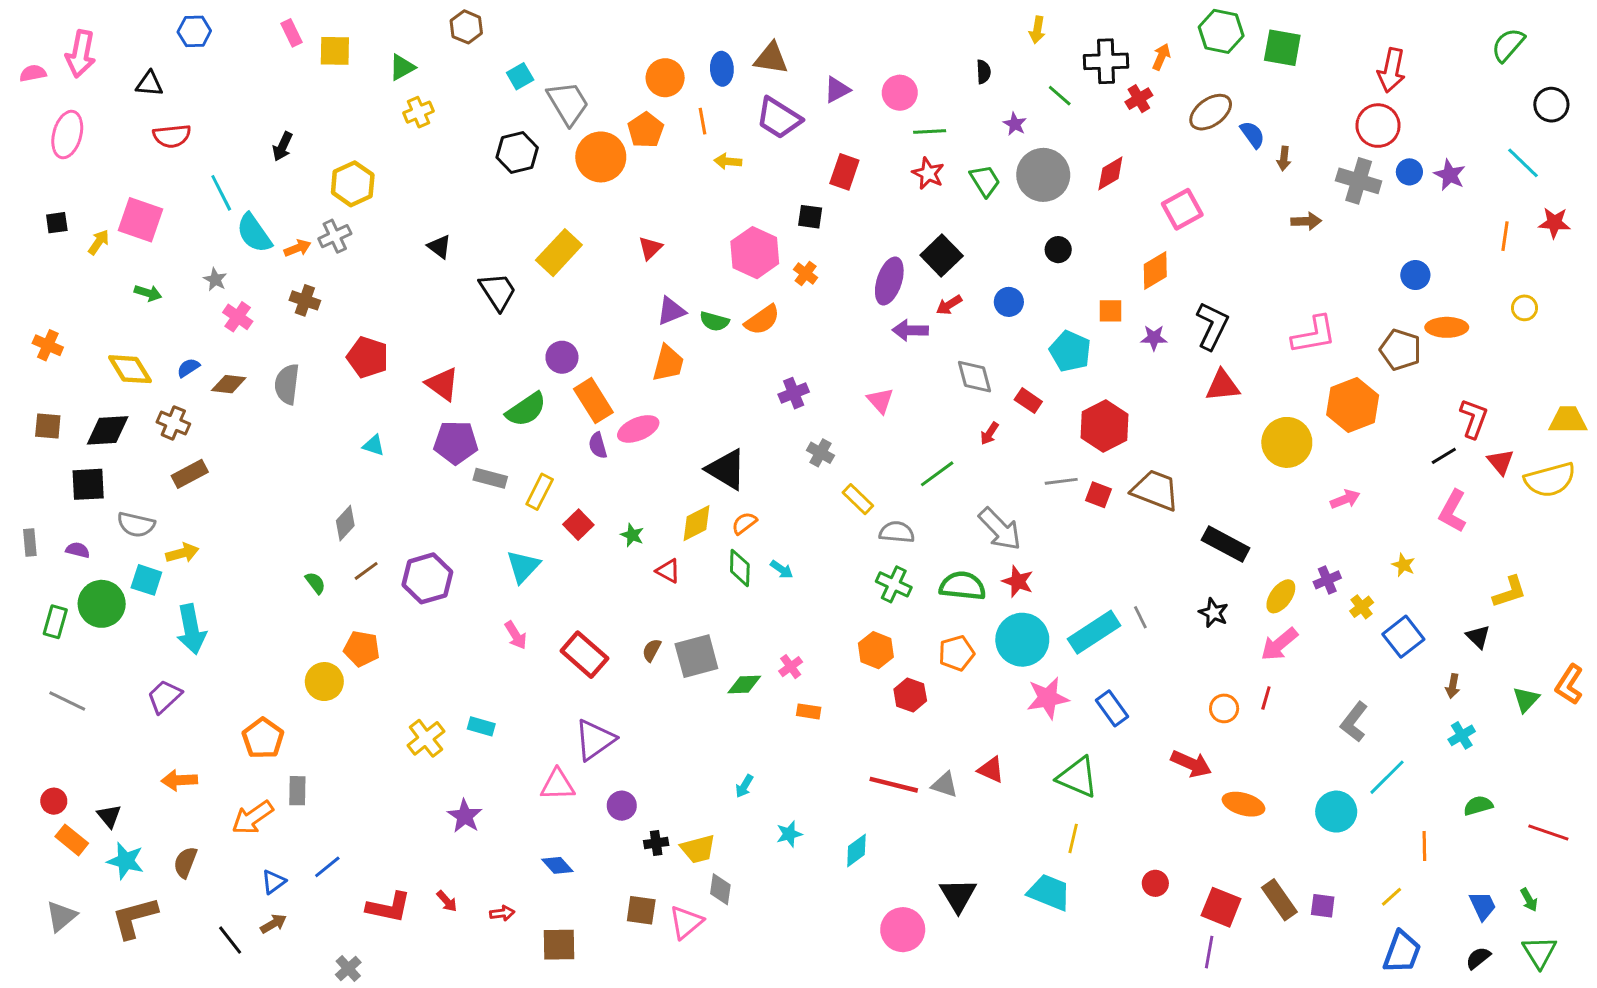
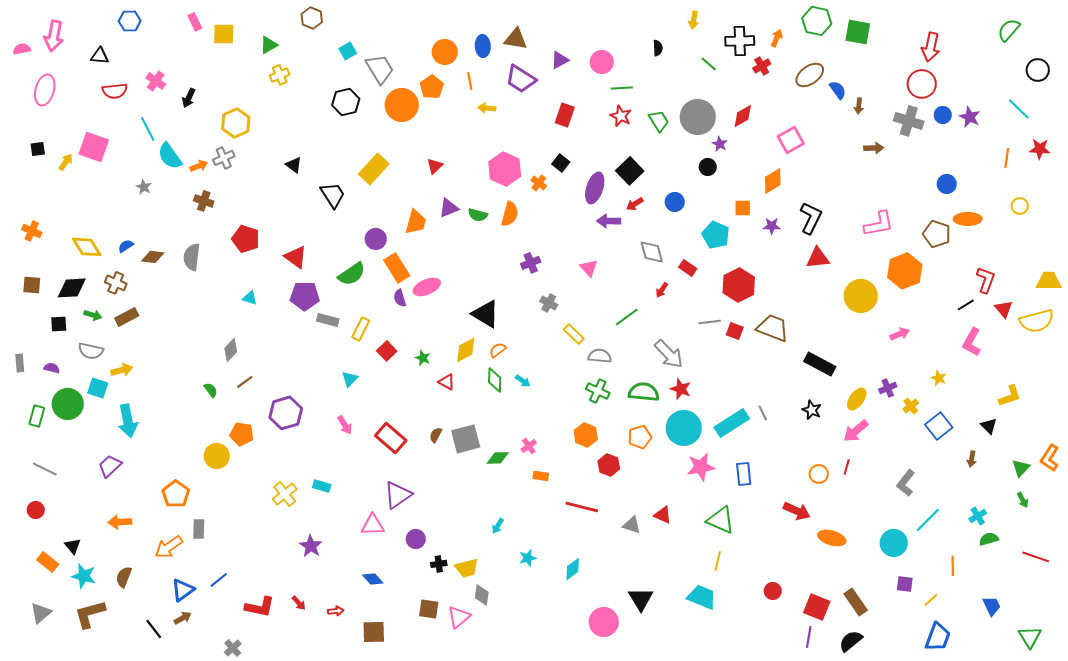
purple star: (1015, 124) -> (720, 144), moved
black square: (810, 217) -> (561, 163), moved, turned 30
green arrow: (148, 293) -> (93, 315), moved
pink cross: (238, 317) -> (156, 81), moved
orange semicircle: (762, 320) -> (510, 214), turned -40
orange trapezoid: (668, 363) -> (416, 222), moved
black square: (88, 484) -> (59, 324), size x0.7
cyan triangle: (523, 566) -> (350, 379), size x0.7
purple hexagon: (427, 578) -> (286, 413), moved
blue rectangle: (1112, 708) -> (744, 474), turned 30
cyan cross: (1462, 735) -> (978, 516), moved
red line: (894, 785) -> (582, 507), moved
red circle: (54, 801) -> (36, 510), moved
blue triangle: (274, 882) -> (183, 590), size x1.4
green arrow: (1529, 900) -> (1023, 500), moved
purple square: (1323, 906) -> (905, 584), moved
black semicircle: (1478, 958) -> (851, 641), moved, size x1.4

